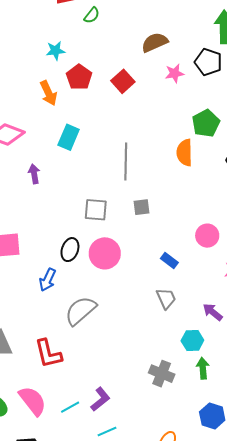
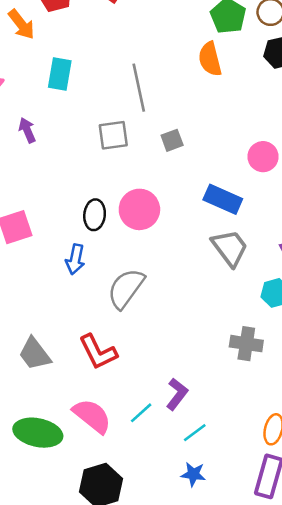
gray square: (96, 210) -> (113, 135), moved
blue rectangle: (169, 261) -> (223, 199), size x1.6
gray trapezoid: (166, 298) -> (230, 248), size x1.4

